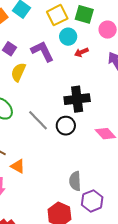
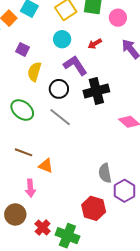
cyan circle: (68, 37) -> (62, 39), moved
purple L-shape: (42, 51) -> (75, 65), moved
black circle: (66, 126) -> (59, 89), moved

